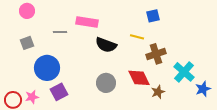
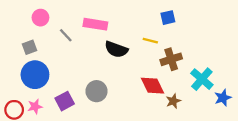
pink circle: (27, 11) -> (40, 18), moved
gray line: (60, 32) -> (66, 35), turned 48
blue circle: (47, 68) -> (35, 75), moved
gray circle: (106, 83) -> (96, 91), moved

